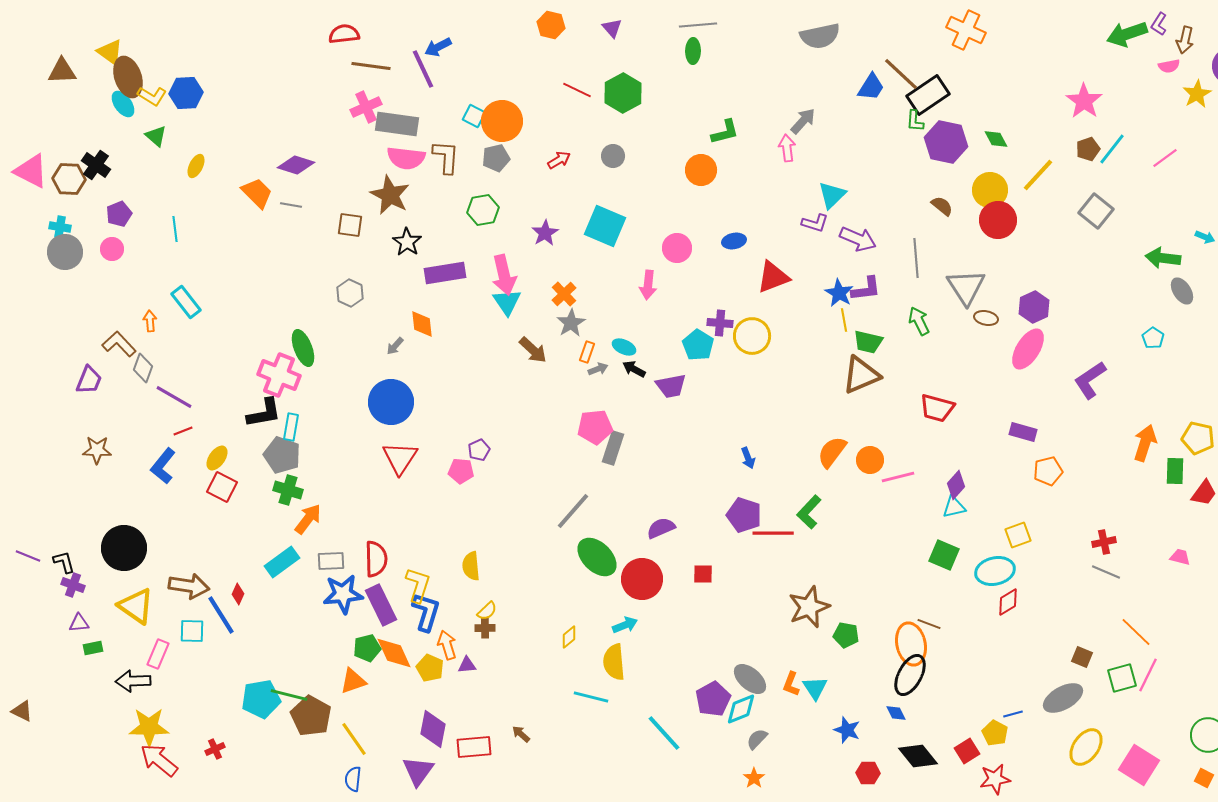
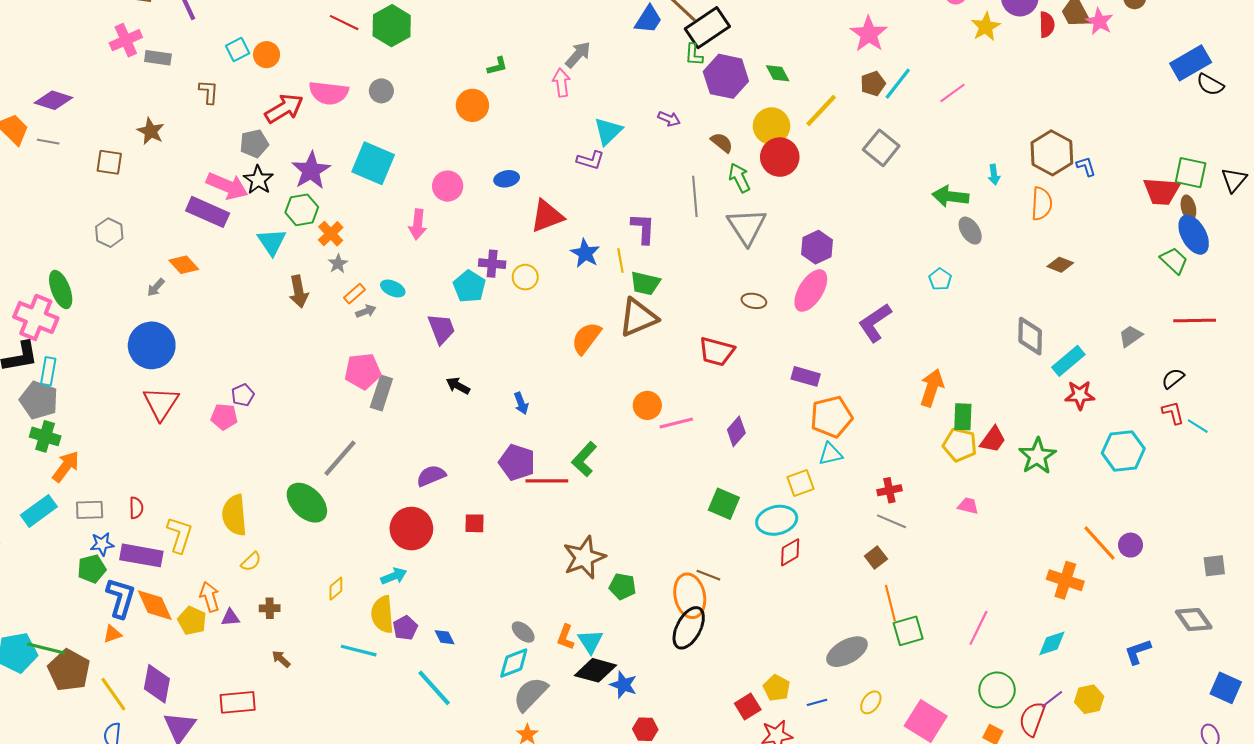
cyan square: (474, 116) -> (238, 49), turned 35
orange circle: (502, 121) -> (267, 55), size x0.6
gray rectangle: (397, 124) -> (158, 58), size x0.6
green L-shape: (725, 132) -> (497, 66), size x0.7
brown L-shape: (446, 157) -> (209, 92), size x0.7
pink semicircle: (406, 158) -> (329, 93), moved
gray pentagon: (496, 158) -> (254, 144), moved
red arrow: (559, 160) -> (284, 108), moved, size x1.6
brown star: (390, 195) -> (151, 131), size x0.7
green hexagon: (483, 210) -> (302, 210), moved
purple star: (545, 233) -> (311, 171), size x1.4
cyan arrow: (1205, 237) -> (994, 175), turned 60
purple arrow: (858, 239) -> (669, 119), moved, size x0.6
black star: (407, 242) -> (258, 180), moved
purple rectangle: (445, 273) -> (208, 212), turned 33
pink arrow: (504, 275) -> (227, 186), moved, turned -54
purple L-shape: (866, 289) -> (643, 228), turned -80
blue star: (839, 293) -> (585, 253), moved
brown ellipse: (986, 318) -> (754, 301), moved
green arrow: (919, 321) -> (739, 178), moved
gray star: (571, 323) -> (338, 264), size x0.7
orange diamond: (422, 324) -> (184, 265), turned -36
yellow circle: (752, 336) -> (525, 277), size x0.7
brown arrow: (533, 350) -> (299, 292), turned 36
orange rectangle: (587, 352) -> (354, 294), turned 30
black arrow: (634, 369) -> (458, 386), moved
purple trapezoid: (671, 386) -> (441, 329), turned -100
yellow pentagon: (1198, 438) -> (960, 445), moved
orange semicircle: (832, 452) -> (586, 338), moved
orange pentagon: (1048, 471) -> (831, 417), size x1.4
cyan triangle: (954, 507) -> (830, 454), moved
green ellipse: (597, 557) -> (307, 503), moved
red semicircle: (376, 559) -> (136, 508), size x0.6
yellow semicircle: (471, 566) -> (234, 515), size x1.4
blue star: (343, 594) -> (102, 544), size x0.6
purple rectangle: (381, 605) -> (141, 555), turned -54
blue L-shape: (426, 612) -> (121, 598), moved
brown cross: (485, 628) -> (270, 608), moved
orange line: (1136, 632) -> (890, 603), moved, turned 32
green pentagon: (367, 648) -> (92, 569), moved
brown square: (1082, 657) -> (876, 558), moved, turned 30
pink line: (1148, 675) -> (978, 628), moved
gray ellipse: (750, 679) -> (523, 632), size x0.7
orange triangle: (353, 681) -> (112, 634), size x0.7
purple pentagon: (713, 699) -> (405, 628), moved, size x0.7
blue diamond: (896, 713) -> (445, 637), moved
blue line: (1013, 714) -> (817, 702), moved
purple diamond: (433, 729) -> (157, 684), moved
brown arrow: (521, 734) -> (281, 659), moved
gray semicircle: (757, 739) -> (530, 694), size x1.6
yellow ellipse: (1086, 747) -> (871, 702), size x0.6
black diamond: (918, 756) -> (596, 670), moved, turned -36

